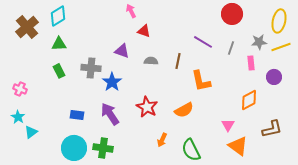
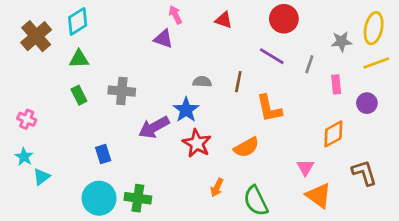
red circle: (232, 14) -> (284, 19), moved
red triangle: (144, 31) -> (224, 20), moved
gray star: (259, 42) -> (341, 42), moved
purple triangle: (122, 51) -> (163, 39), moved
blue star: (112, 82) -> (186, 110), moved
purple arrow: (110, 114) -> (154, 127), moved, turned -85
blue rectangle: (77, 115) -> (103, 154), turned 64
brown L-shape: (272, 129) -> (364, 173), turned -95

